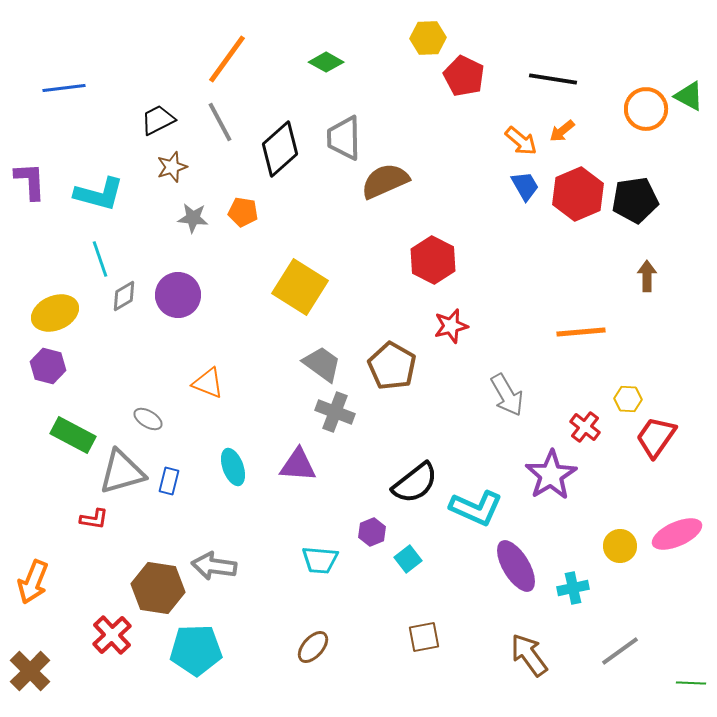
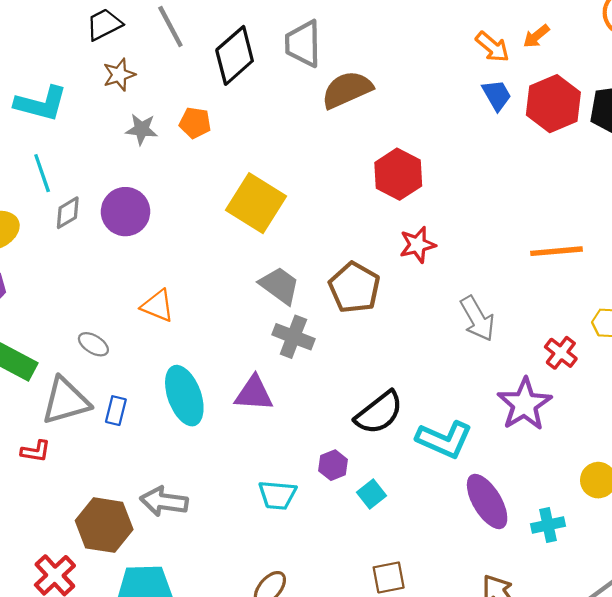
cyan ellipse: (233, 467) -> (184, 396), size x1.5

